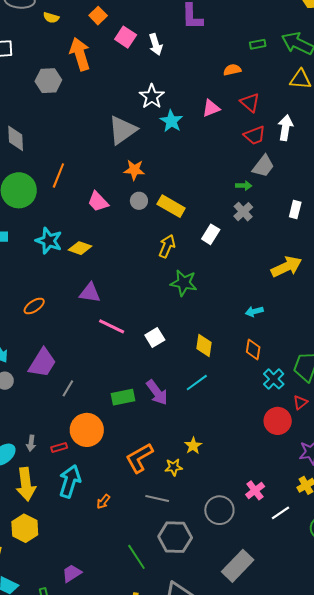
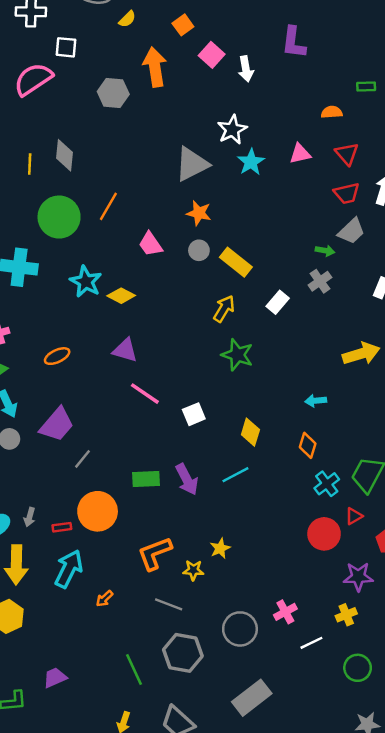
yellow semicircle: (51, 18) -> (127, 19), turned -70

